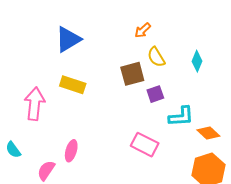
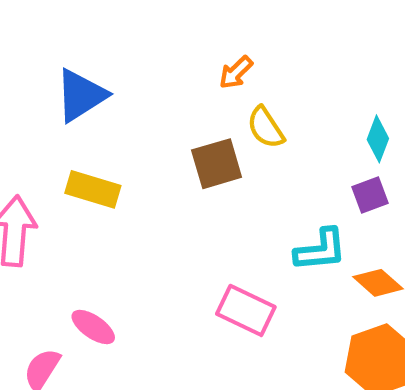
cyan diamond: (197, 61) -> (378, 139), moved
purple square: (155, 94) -> (370, 195), moved
pink ellipse: (71, 151) -> (93, 327), turned -70

